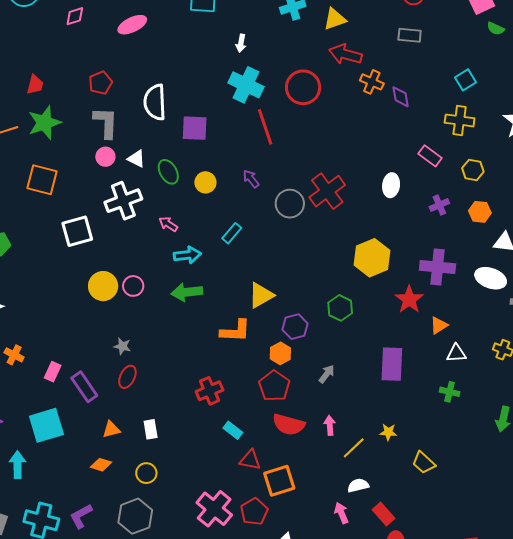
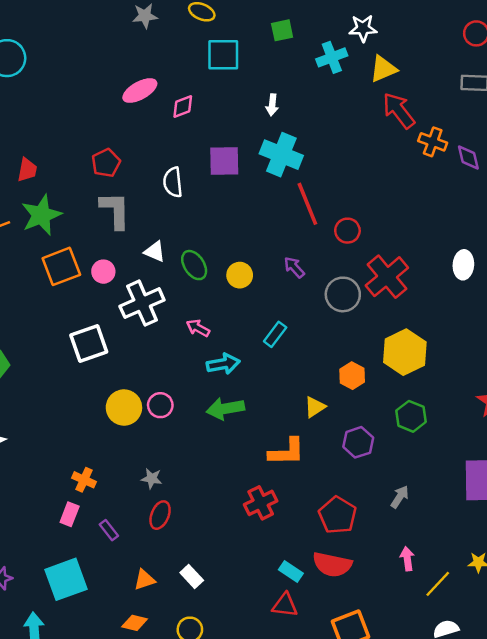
pink diamond: (75, 16) -> (183, 107), moved
red arrow: (345, 54) -> (399, 110), turned 40
red circle: (303, 87) -> (347, 231), moved, size x0.6
white semicircle: (155, 102) -> (173, 182), size x0.7
purple square: (195, 128) -> (224, 161), moved
pink circle: (105, 157) -> (103, 272), moved
orange square: (42, 180) -> (61, 266), moved, turned -32
yellow hexagon: (372, 258) -> (405, 352), moved
yellow triangle: (261, 295) -> (315, 407), size x0.7
orange hexagon: (280, 353) -> (352, 376), moved
orange cross: (14, 355) -> (84, 480), moved
purple rectangle: (84, 387) -> (109, 530), size x0.6
red cross: (210, 391) -> (261, 503), moved
red semicircle: (289, 425) -> (332, 565), moved
white rectangle: (151, 429) -> (192, 577), turned -30
red triangle: (250, 460) -> (285, 605), moved

